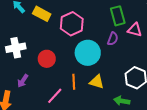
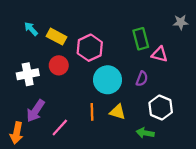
purple semicircle: (113, 39) -> (142, 79), moved
red circle: (47, 59) -> (59, 65), moved
purple arrow: (23, 81) -> (35, 111), size x1.5
pink line: (55, 96) -> (60, 127), moved

